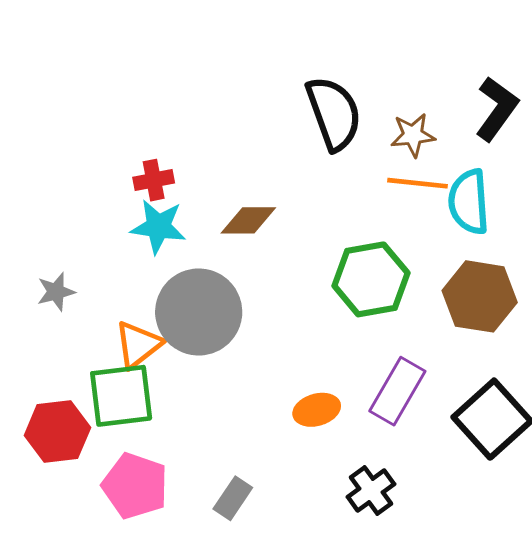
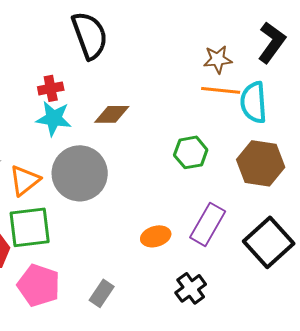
black semicircle: (334, 113) -> (90, 35), moved
green hexagon: (371, 279) -> (191, 152), size x0.7
orange triangle: (138, 345) -> (25, 180), moved

